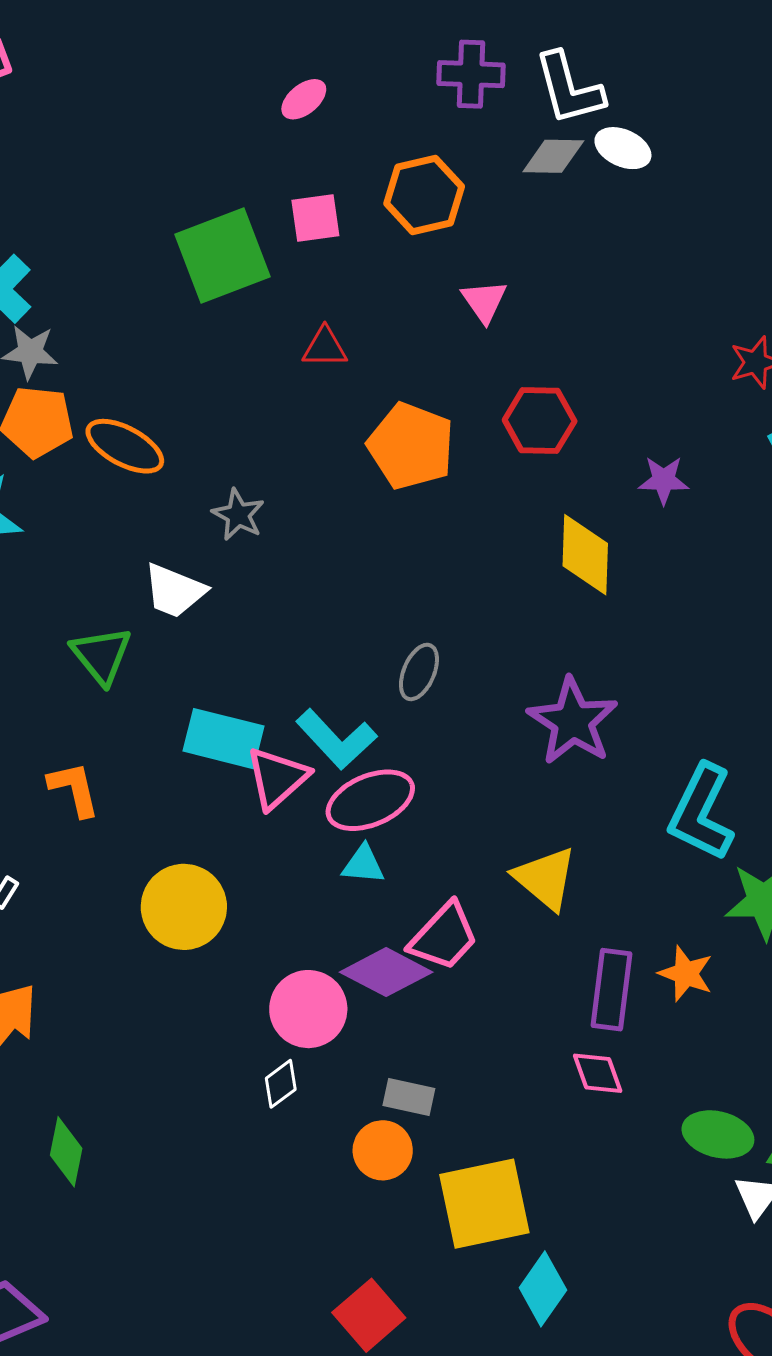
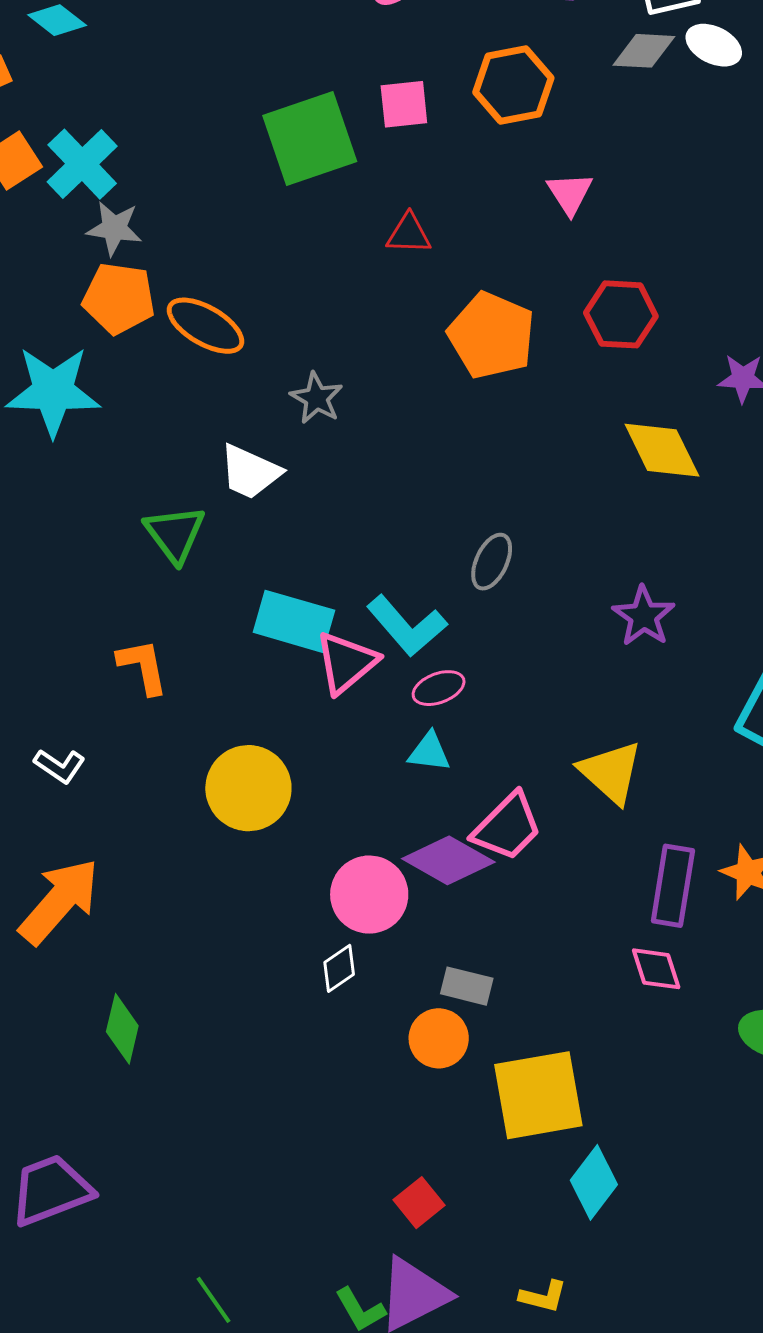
yellow diamond: (585, 555) -> (662, 450), turned -30
purple star: (573, 721) -> (644, 616), size x0.7
pink ellipse: (370, 800) -> (439, 688), size x0.6
red square: (369, 1315) -> (419, 1203), size x0.7

